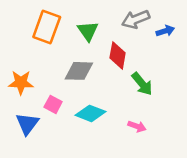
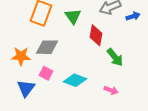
gray diamond: (79, 71) -> (47, 47), moved

